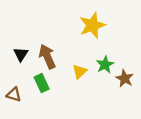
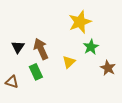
green star: (105, 65) -> (91, 47), moved

